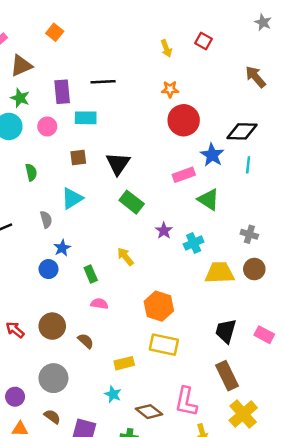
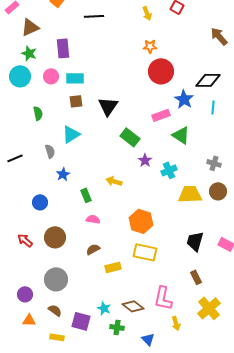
black line: (103, 82) -> (94, 16), moved
cyan rectangle: (86, 118) -> (75, 78), moved
green rectangle: (132, 202) -> (130, 137), moved
yellow arrow: (125, 257) -> (114, 181), turned -35
blue circle: (49, 269) -> (40, 202), moved
brown semicircle: (86, 341) -> (93, 249), moved, turned -72
brown rectangle: (227, 376) -> (196, 277), size x0.6
cyan star: (113, 394) -> (104, 308), moved

